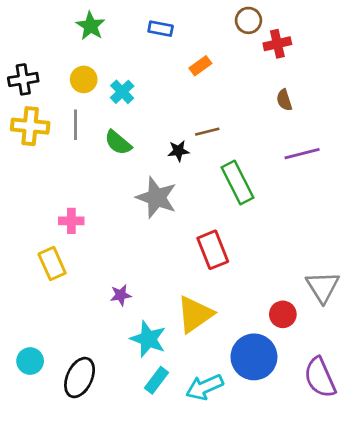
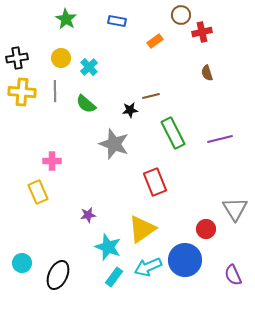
orange rectangle: (200, 66) -> (155, 41), moved
purple line: (302, 154) -> (220, 139), moved
purple semicircle: (320, 378) -> (233, 275), size x0.7
cyan arrow: (205, 387) -> (148, 267), moved

